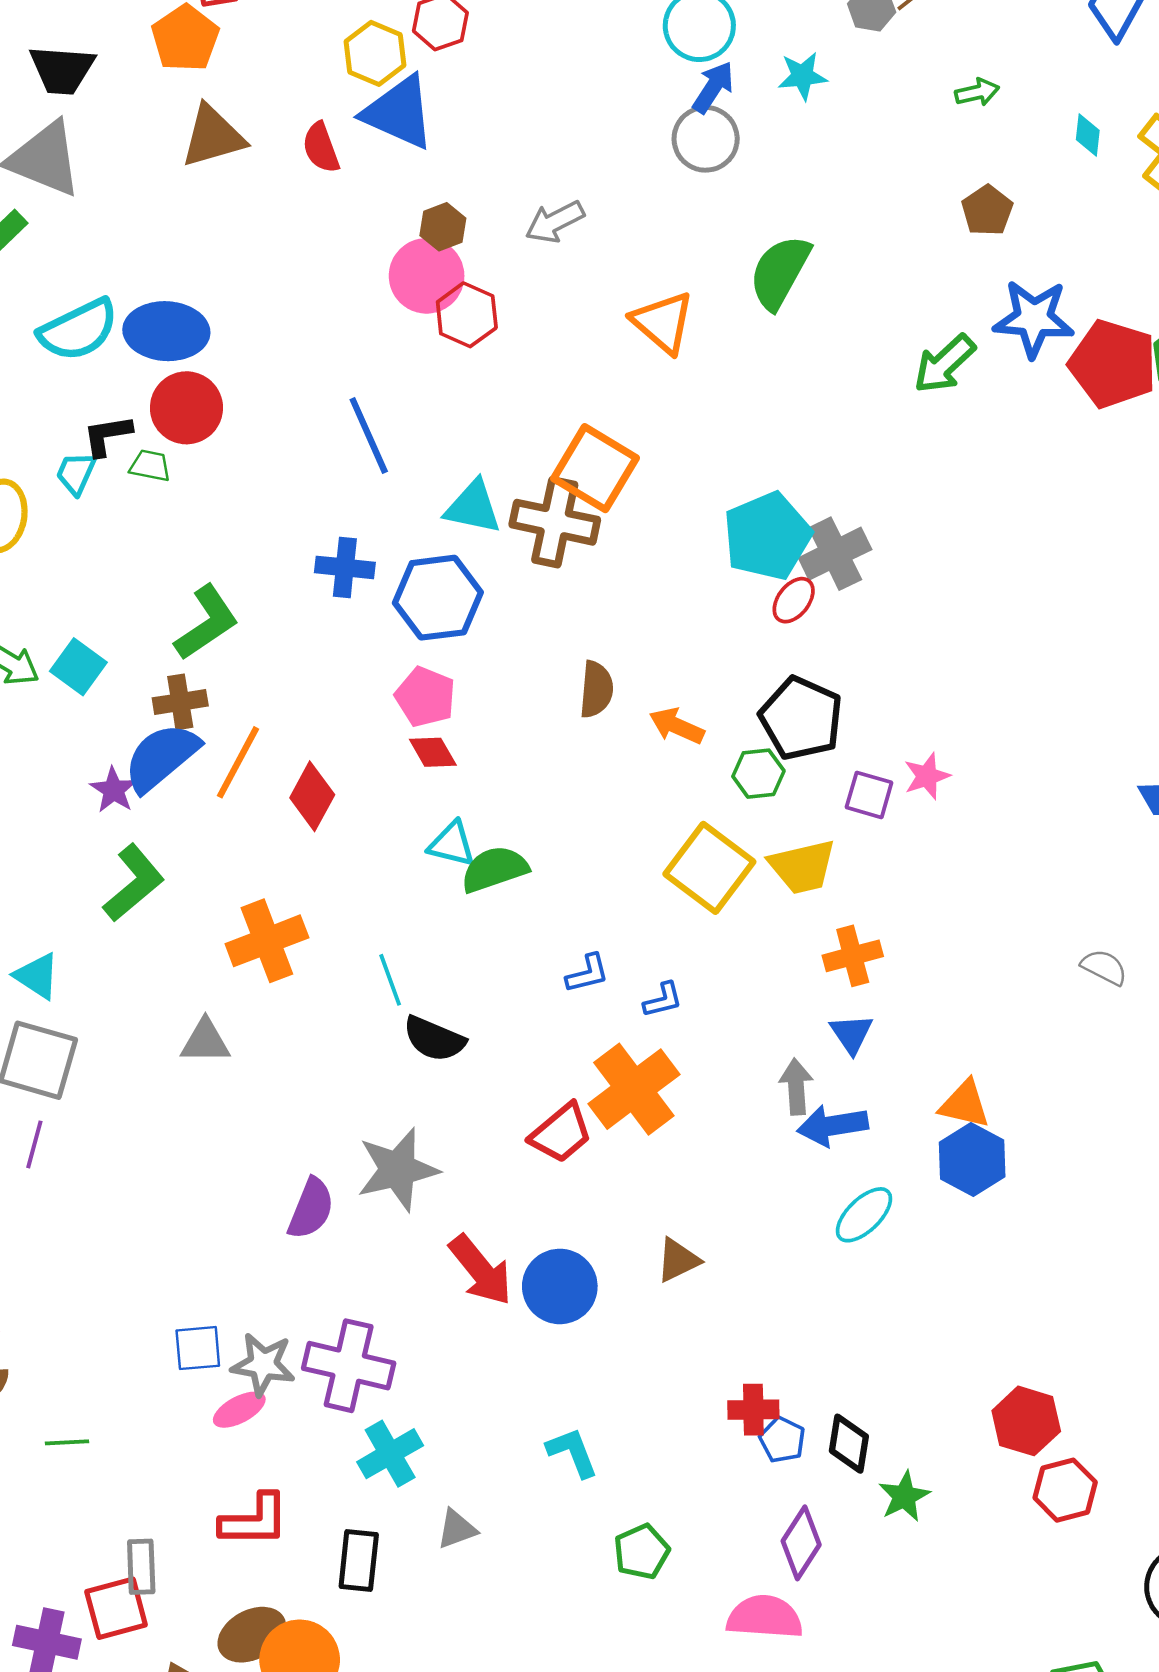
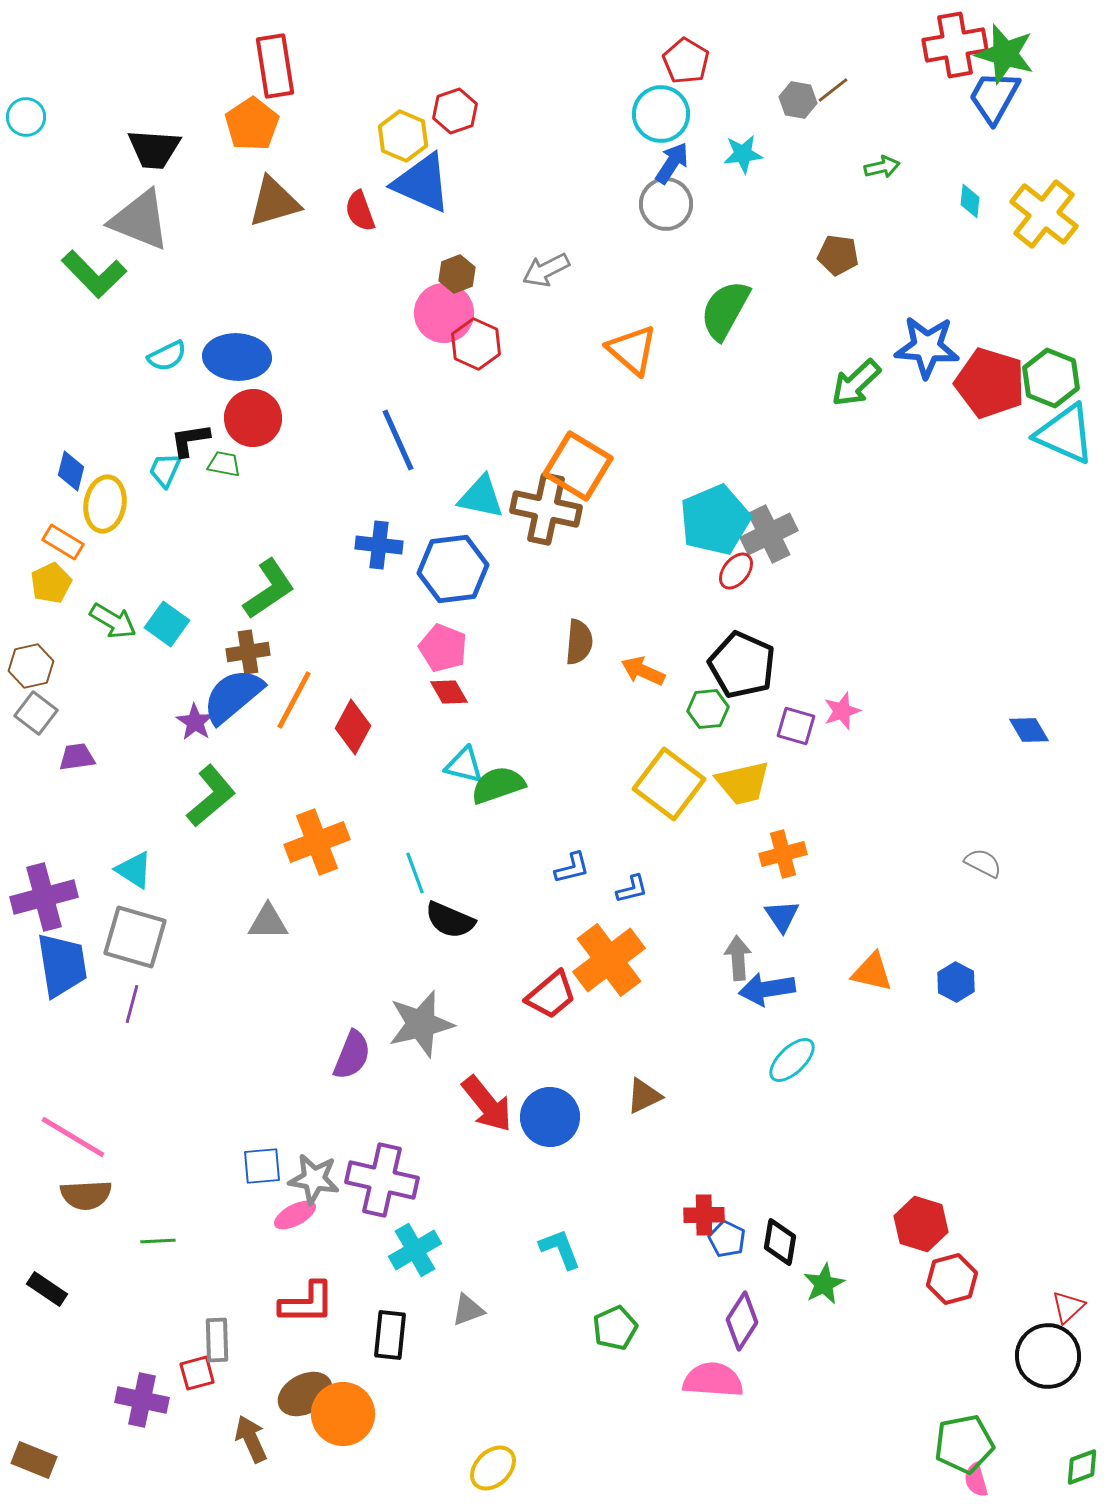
brown pentagon: (987, 210) -> (838, 255), moved, turned -30
cyan semicircle: (78, 330) -> (167, 356), size x0.6
blue hexagon: (972, 1160) -> (956, 982), moved, size x0.7
red square: (116, 1608) -> (197, 1373), size x0.7

